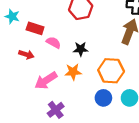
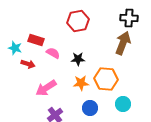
cyan star: (12, 16) -> (15, 48), moved
orange star: (73, 72) -> (81, 83), moved
blue circle: (103, 98) -> (90, 108), moved

